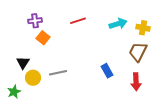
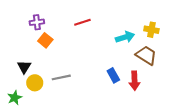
cyan arrow: (118, 24) -> (125, 37), moved
brown trapezoid: (138, 52) -> (146, 55), turned 95
red arrow: (136, 82) -> (135, 81), moved

